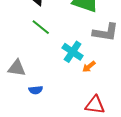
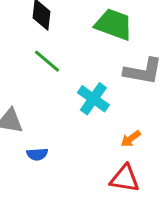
orange arrow: (89, 67) -> (131, 139), moved

